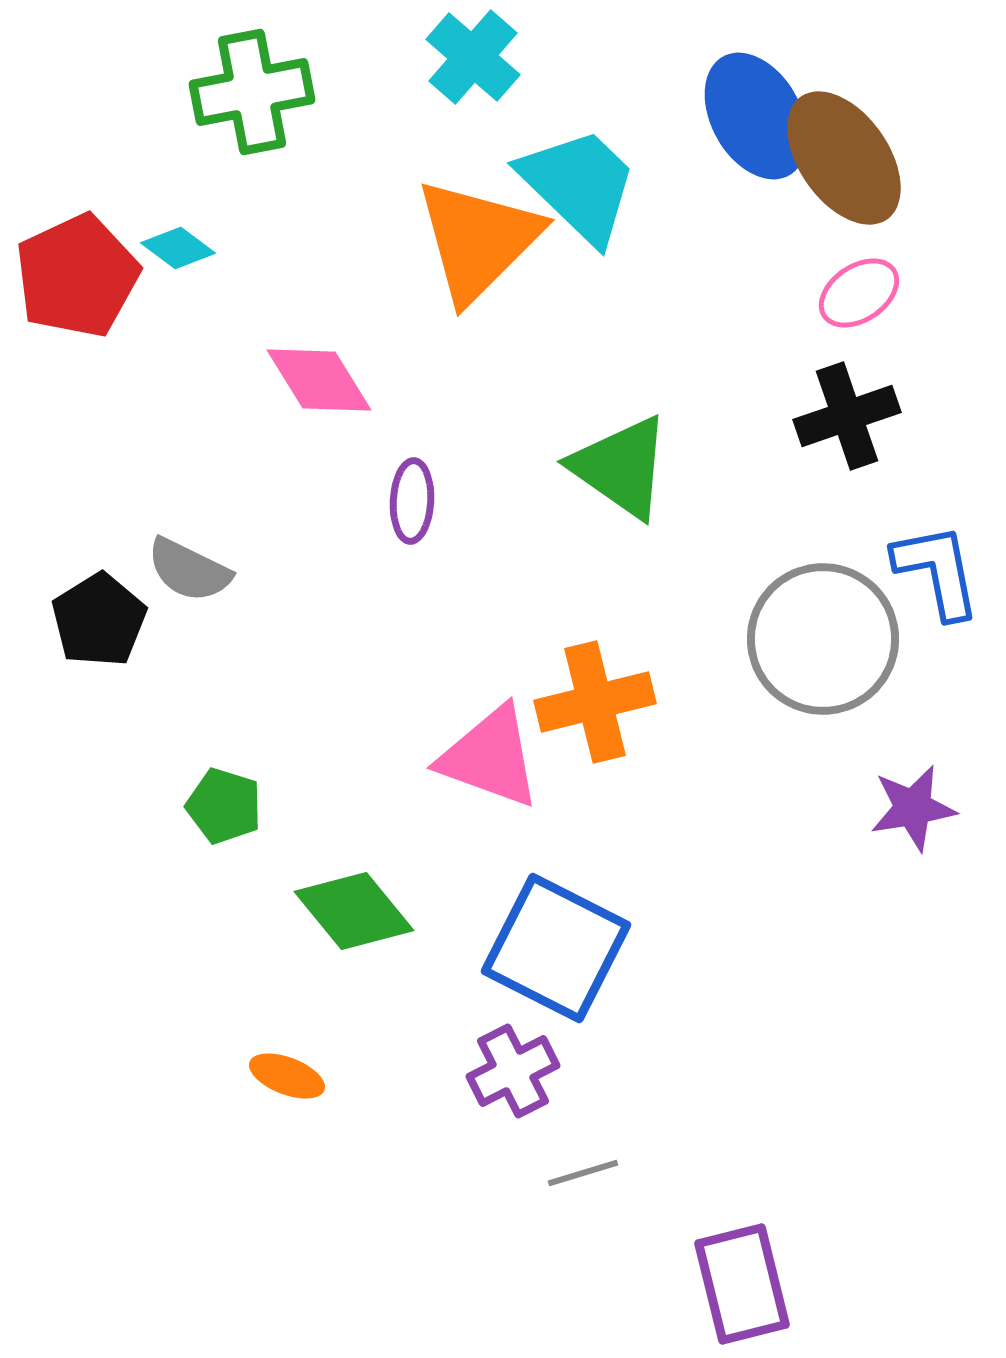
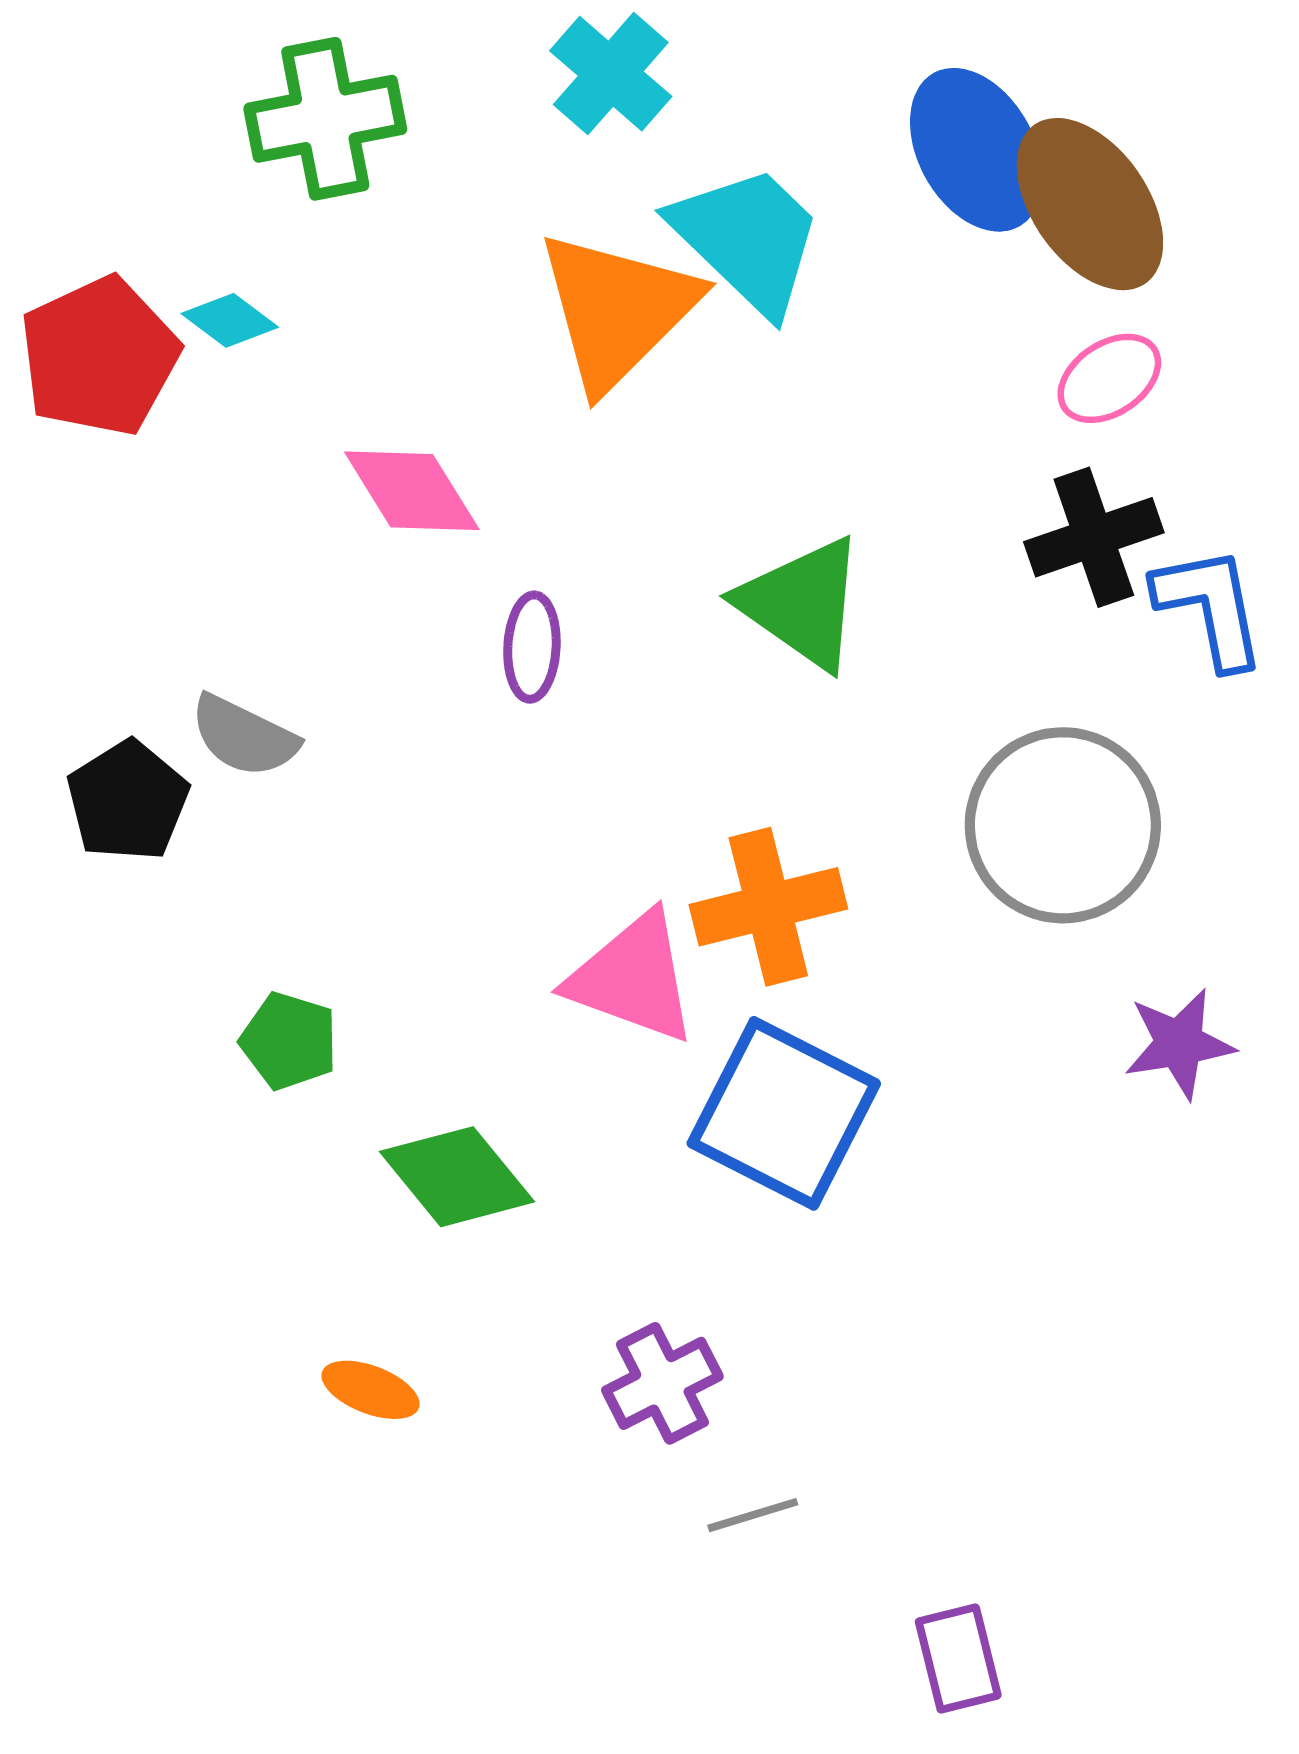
blue L-shape: (937, 571) -> (1210, 607), moved
blue square: (556, 948) -> (784, 1113), moved
purple rectangle: (742, 1284) -> (958, 1658), size x0.7

